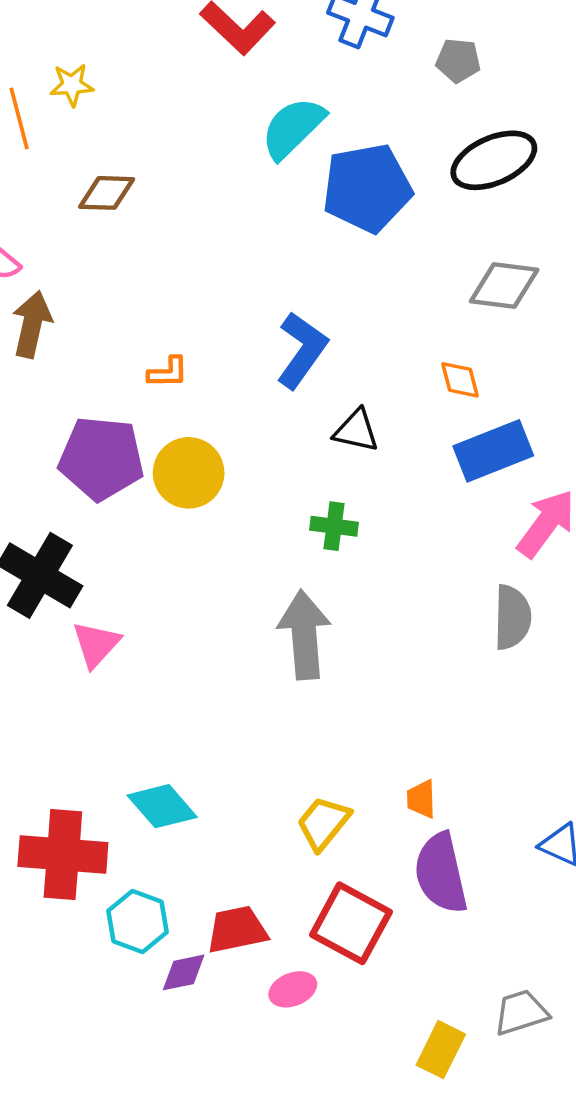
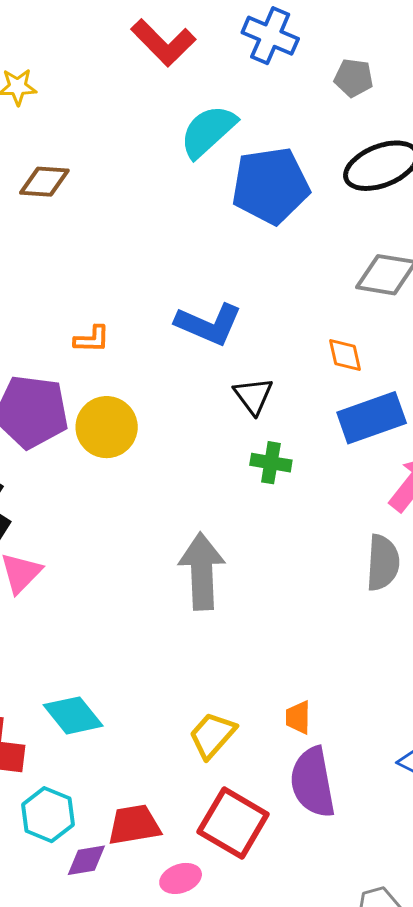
blue L-shape: (302, 350) -> (209, 324), turned 76
black triangle: (356, 431) -> (253, 396), turned 39
green cross: (334, 526) -> (271, 463), moved

